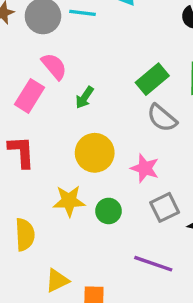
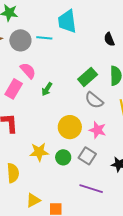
yellow circle: (95, 153) -> (70, 127), moved
pink star: (145, 168) -> (98, 130), moved
gray square: (165, 207) -> (87, 156), moved, turned -30

